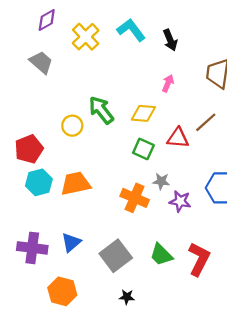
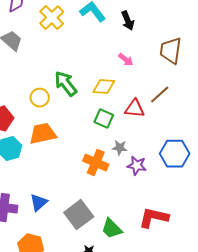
pink arrow: (168, 83) -> (126, 60), turned 105
orange trapezoid: (76, 183) -> (43, 134), moved
green trapezoid: (161, 255) -> (112, 229), moved
red L-shape: (199, 259) -> (154, 218), turned -104

